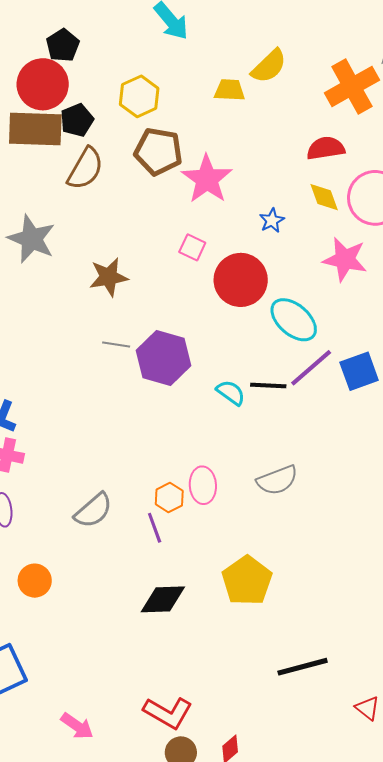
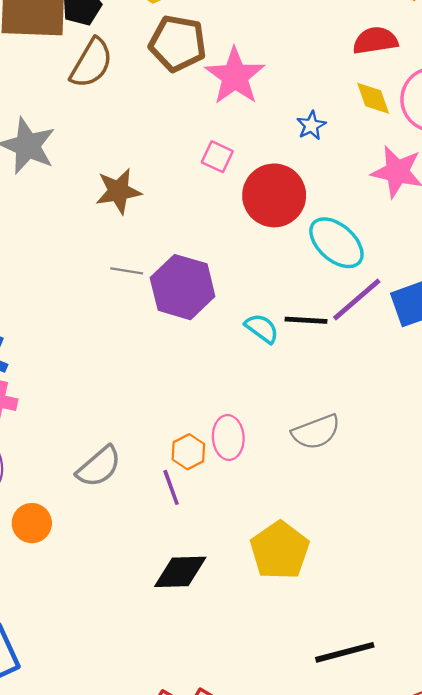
orange circle: (35, 581) -> (32, 523), moved

